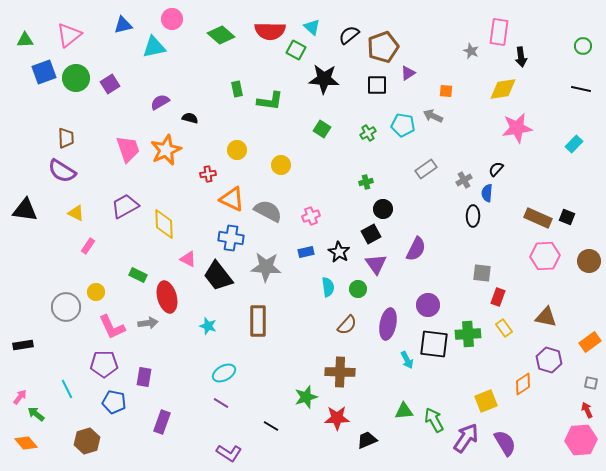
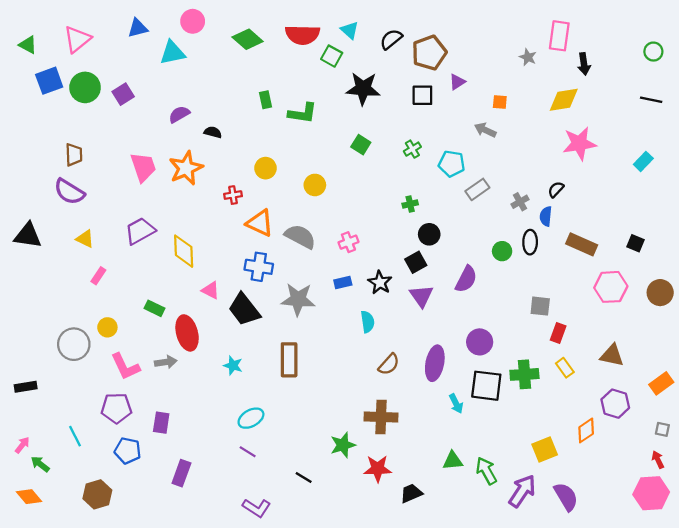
green triangle: (25, 40) -> (28, 45), turned 30
cyan pentagon: (403, 125) -> (452, 164), moved
brown rectangle: (538, 218) -> (582, 244), moved
green circle: (358, 289) -> (502, 251), moved

